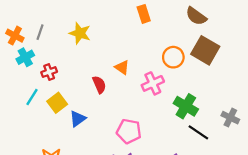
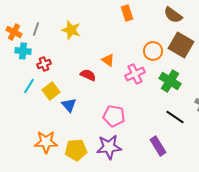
cyan cross: (25, 57) -> (23, 51), turned 35
red semicircle: (99, 85) -> (88, 75), turned -42
green cross: (186, 106) -> (170, 81), moved
blue triangle: (78, 119) -> (69, 105), turned -35

